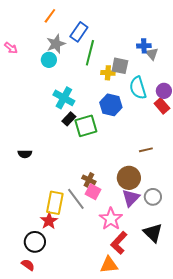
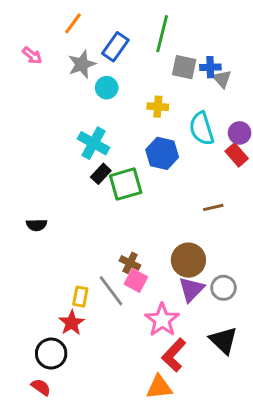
pink arrow: (11, 48) -> (32, 56), moved
green line: (90, 53) -> (162, 34), moved
cyan circle: (49, 60) -> (107, 88), moved
gray square: (120, 66) -> (184, 67), moved
brown line: (146, 150) -> (213, 207), moved
yellow rectangle: (55, 203) -> (80, 297), size x0.6

